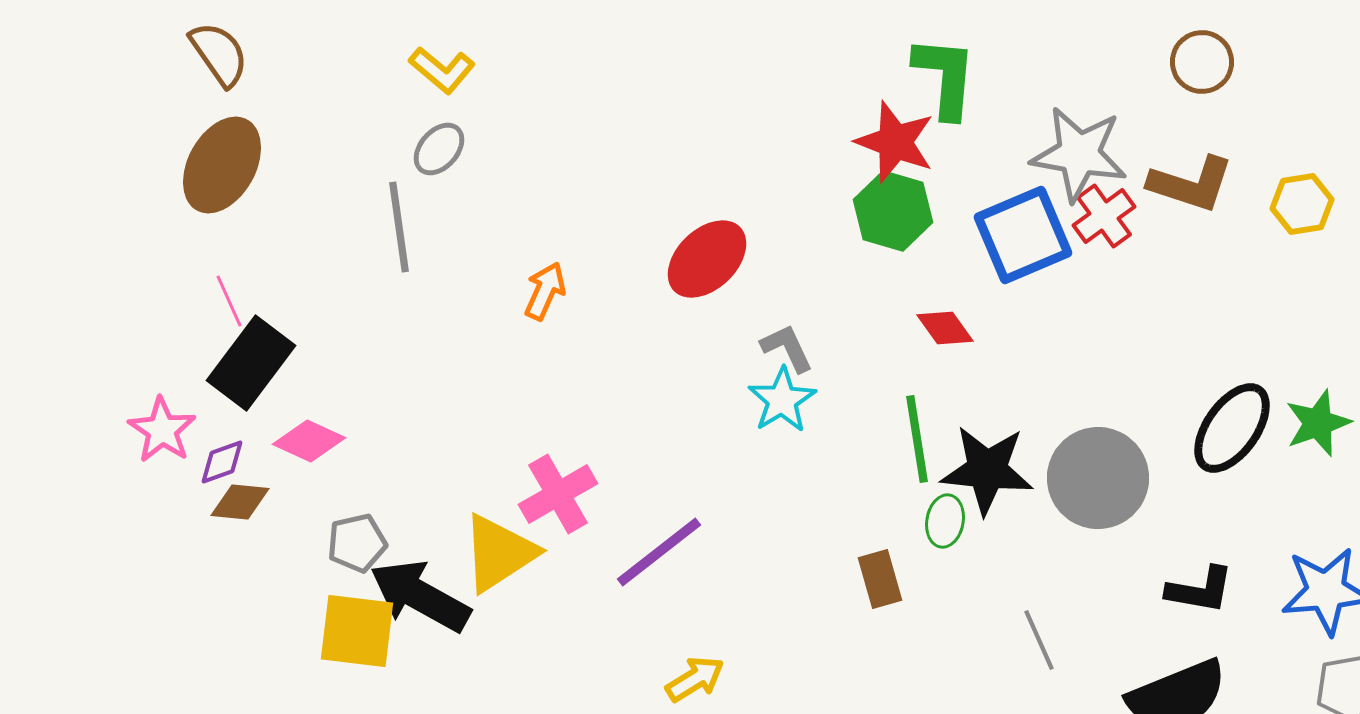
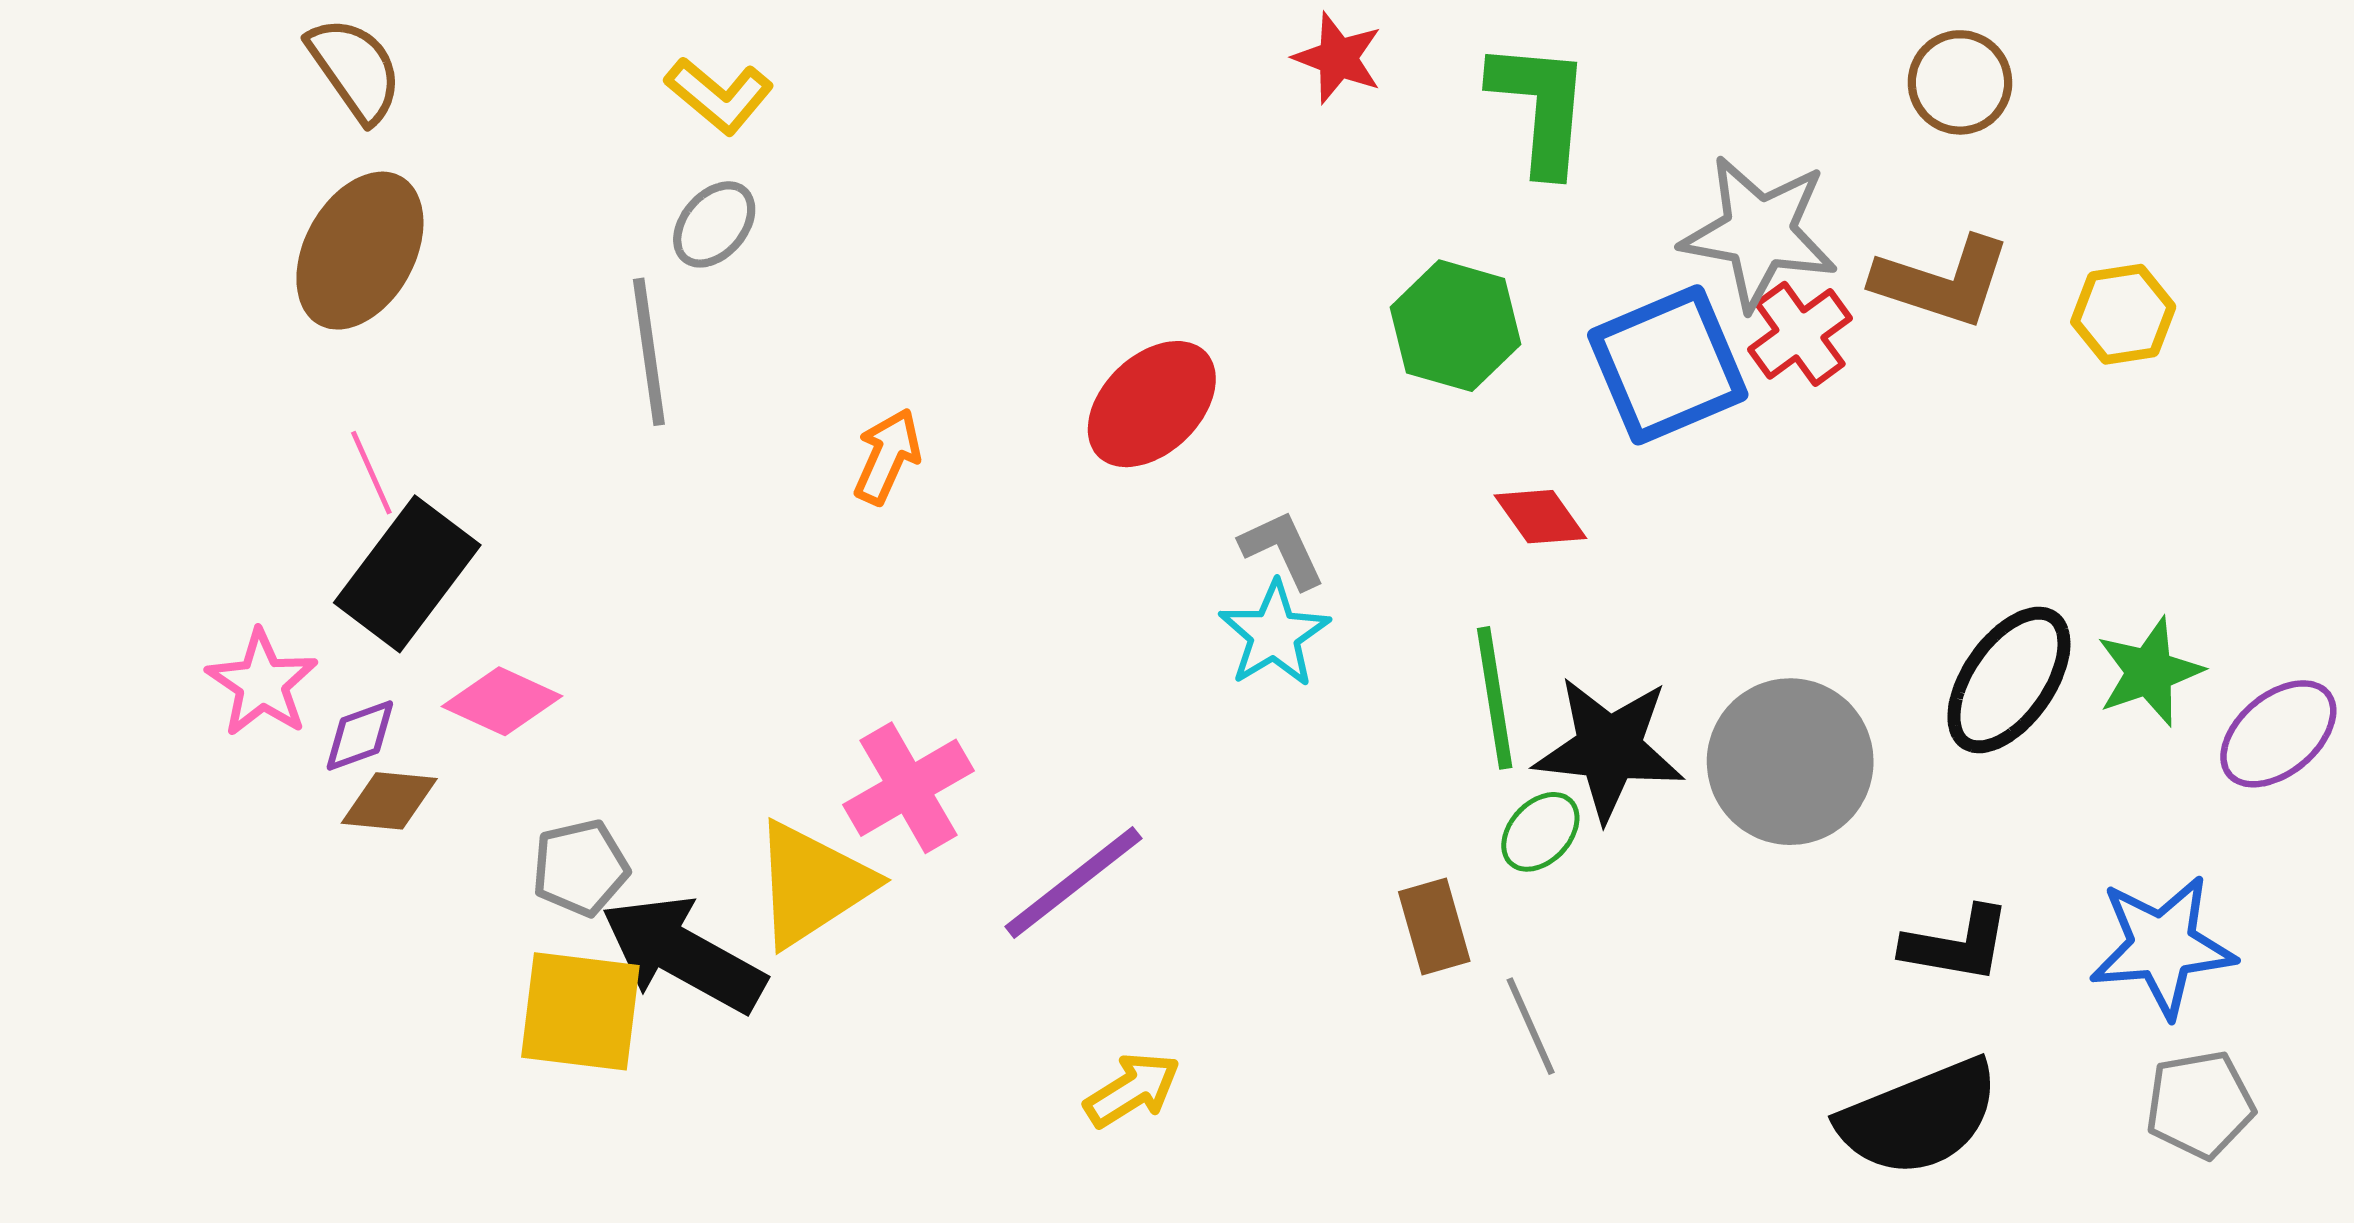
red star: (895, 142) -> (1338, 58), moved, size x0.7
green ellipse: (945, 521) -> (1540, 832), turned 33
gray line: (1039, 640) -> (1531, 1026), moved

